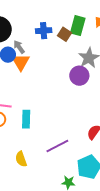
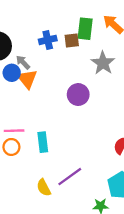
brown square: (64, 34) -> (72, 41), turned -32
purple circle: (79, 76) -> (78, 95), moved
purple line: (57, 146) -> (70, 177), moved

